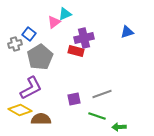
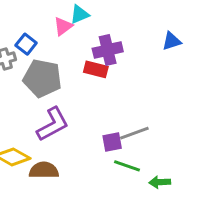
gray pentagon: (40, 57) -> (42, 78), turned -30
purple L-shape: (31, 88) -> (53, 124), moved
purple square: (74, 99) -> (112, 142), moved

